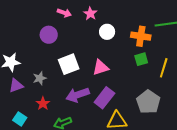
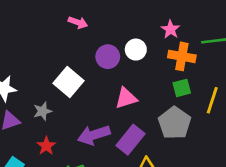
pink star: (90, 14) -> (171, 29), moved
purple circle: (49, 35) -> (108, 57), moved
white square: (69, 64) -> (68, 82), moved, turned -30
gray pentagon: (148, 102) -> (175, 123), moved

